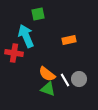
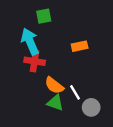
red cross: (14, 53) -> (35, 61), moved
gray circle: (79, 79) -> (91, 107), moved

